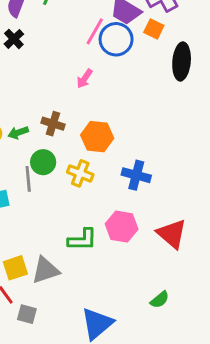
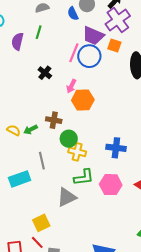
black cross: (14, 39) -> (45, 73), moved
orange hexagon: (97, 137) -> (83, 100), moved
green circle: (43, 162) -> (69, 139), moved
green L-shape: (82, 240) -> (84, 177), moved
gray triangle: (45, 270) -> (67, 197), moved

